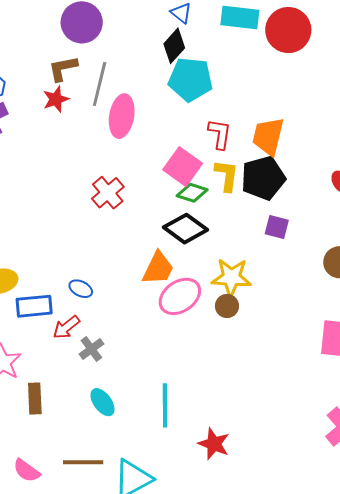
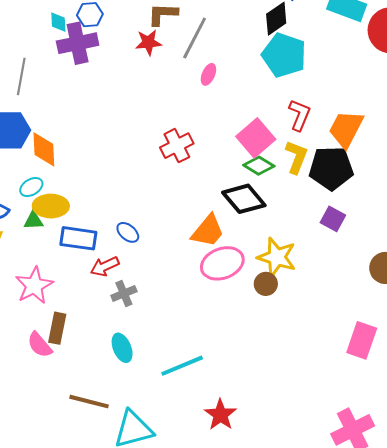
pink ellipse: (122, 116) -> (208, 74), size x0.5
cyan line: (165, 405) -> (182, 366), turned 54
pink semicircle: (27, 471) -> (40, 345), moved

